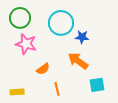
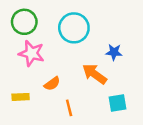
blue star: (82, 37) -> (114, 52), moved
yellow rectangle: (17, 92) -> (21, 97), moved

